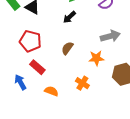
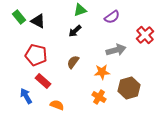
orange cross: (82, 83) -> (99, 97), moved

